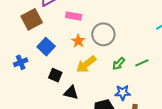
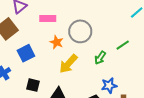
blue square: (46, 47) -> (26, 53), turned 30
green line: (142, 63) -> (123, 45), moved
black square: (55, 75) -> (33, 85), moved

